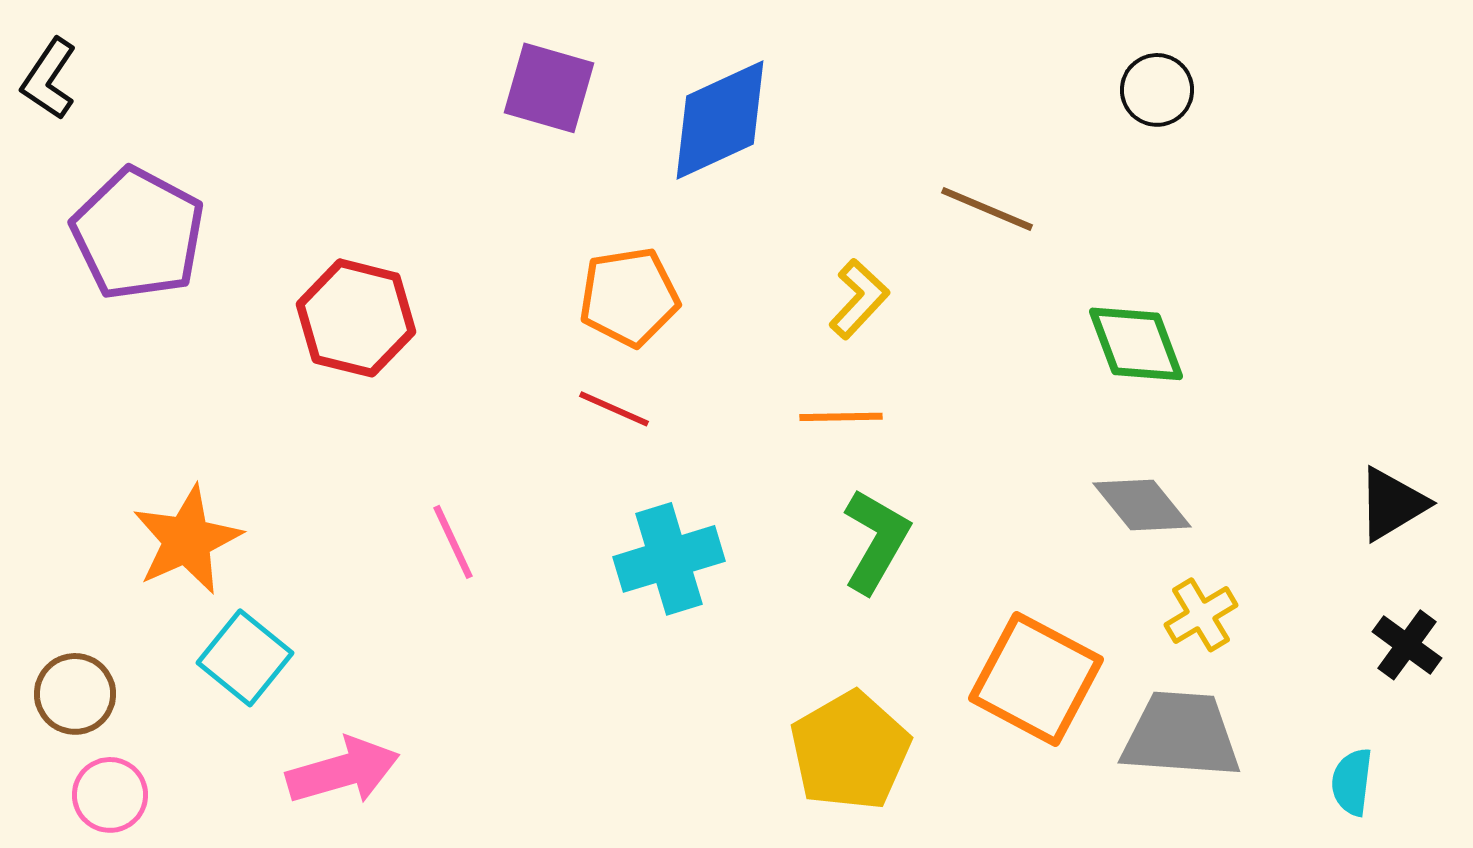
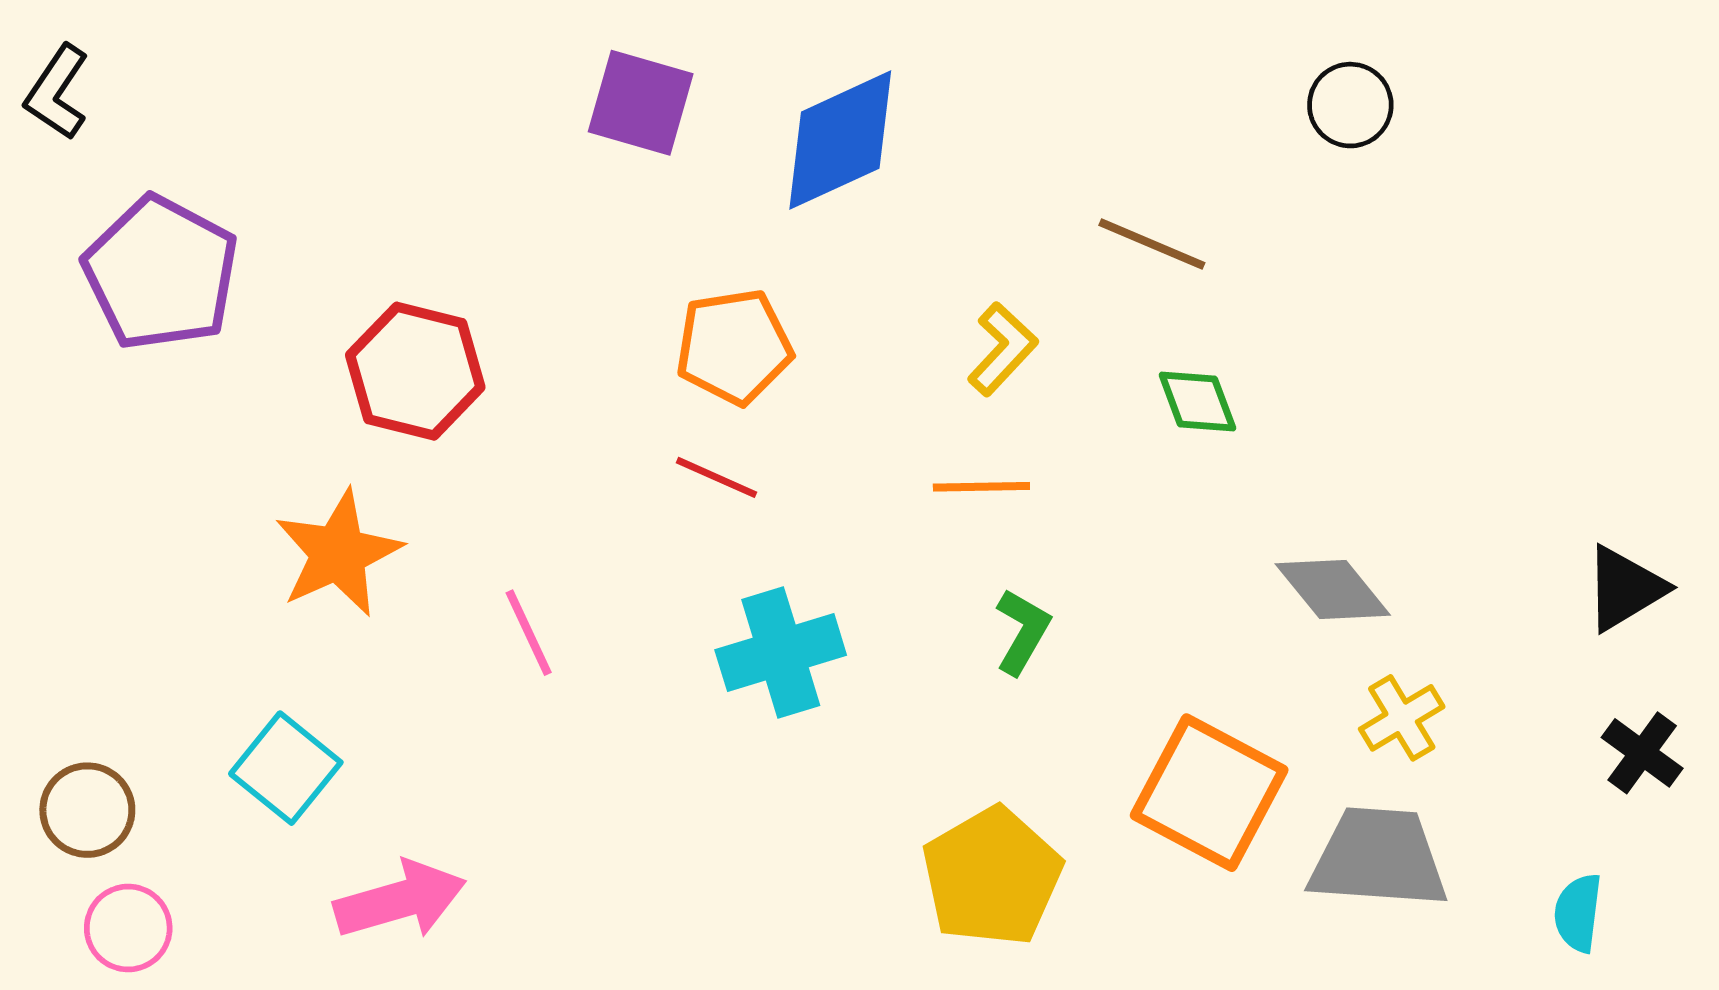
green diamond: (1136, 344) -> (1197, 402), moved, size x0.7
orange star: (187, 540) -> (338, 553), moved
green L-shape: (876, 541) -> (1022, 632), size x0.7

